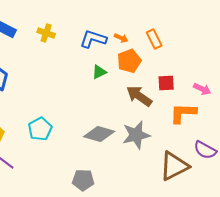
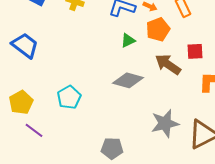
gray diamond: (99, 134) -> (128, 80), moved
gray star: (136, 135) -> (165, 123), moved

